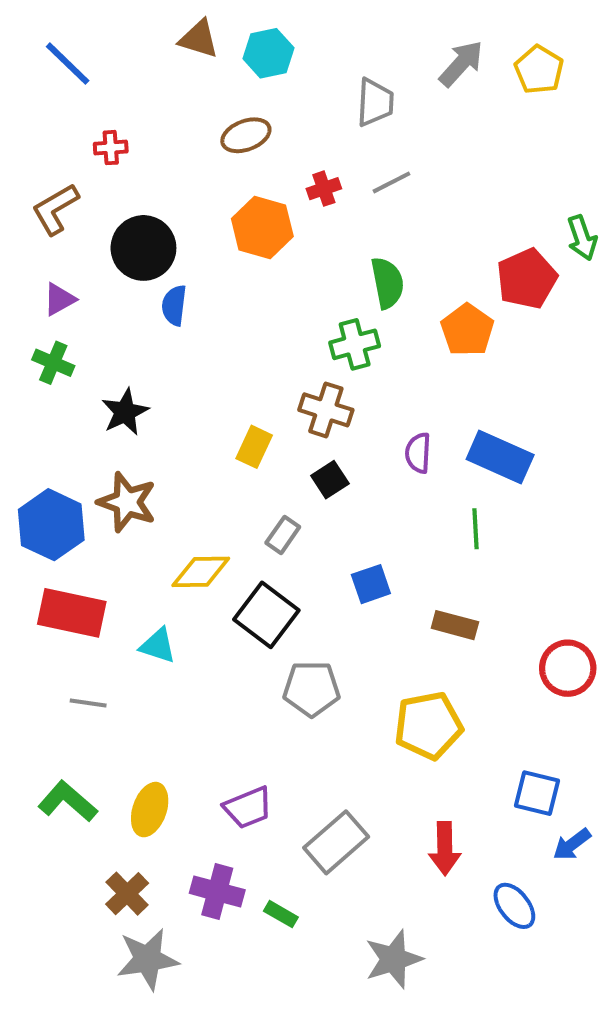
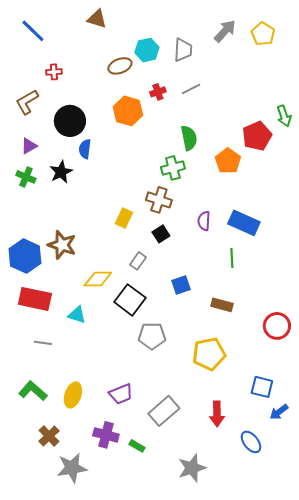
cyan hexagon: (268, 53) -> (147, 50), moved
black star: (125, 412) -> (61, 172), moved
brown cross: (127, 894) -> (49, 436), moved

